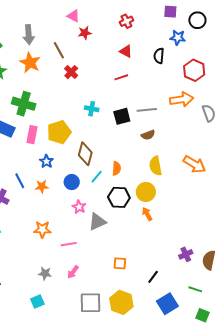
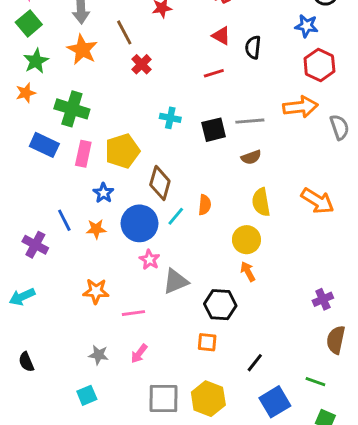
blue star: (178, 38) -> (307, 26), moved
black semicircle: (159, 56) -> (253, 47), moved
blue circle: (72, 182) -> (140, 223), size x1.6
black hexagon: (119, 197) -> (220, 305), moved
purple cross: (186, 254) -> (323, 299), moved

